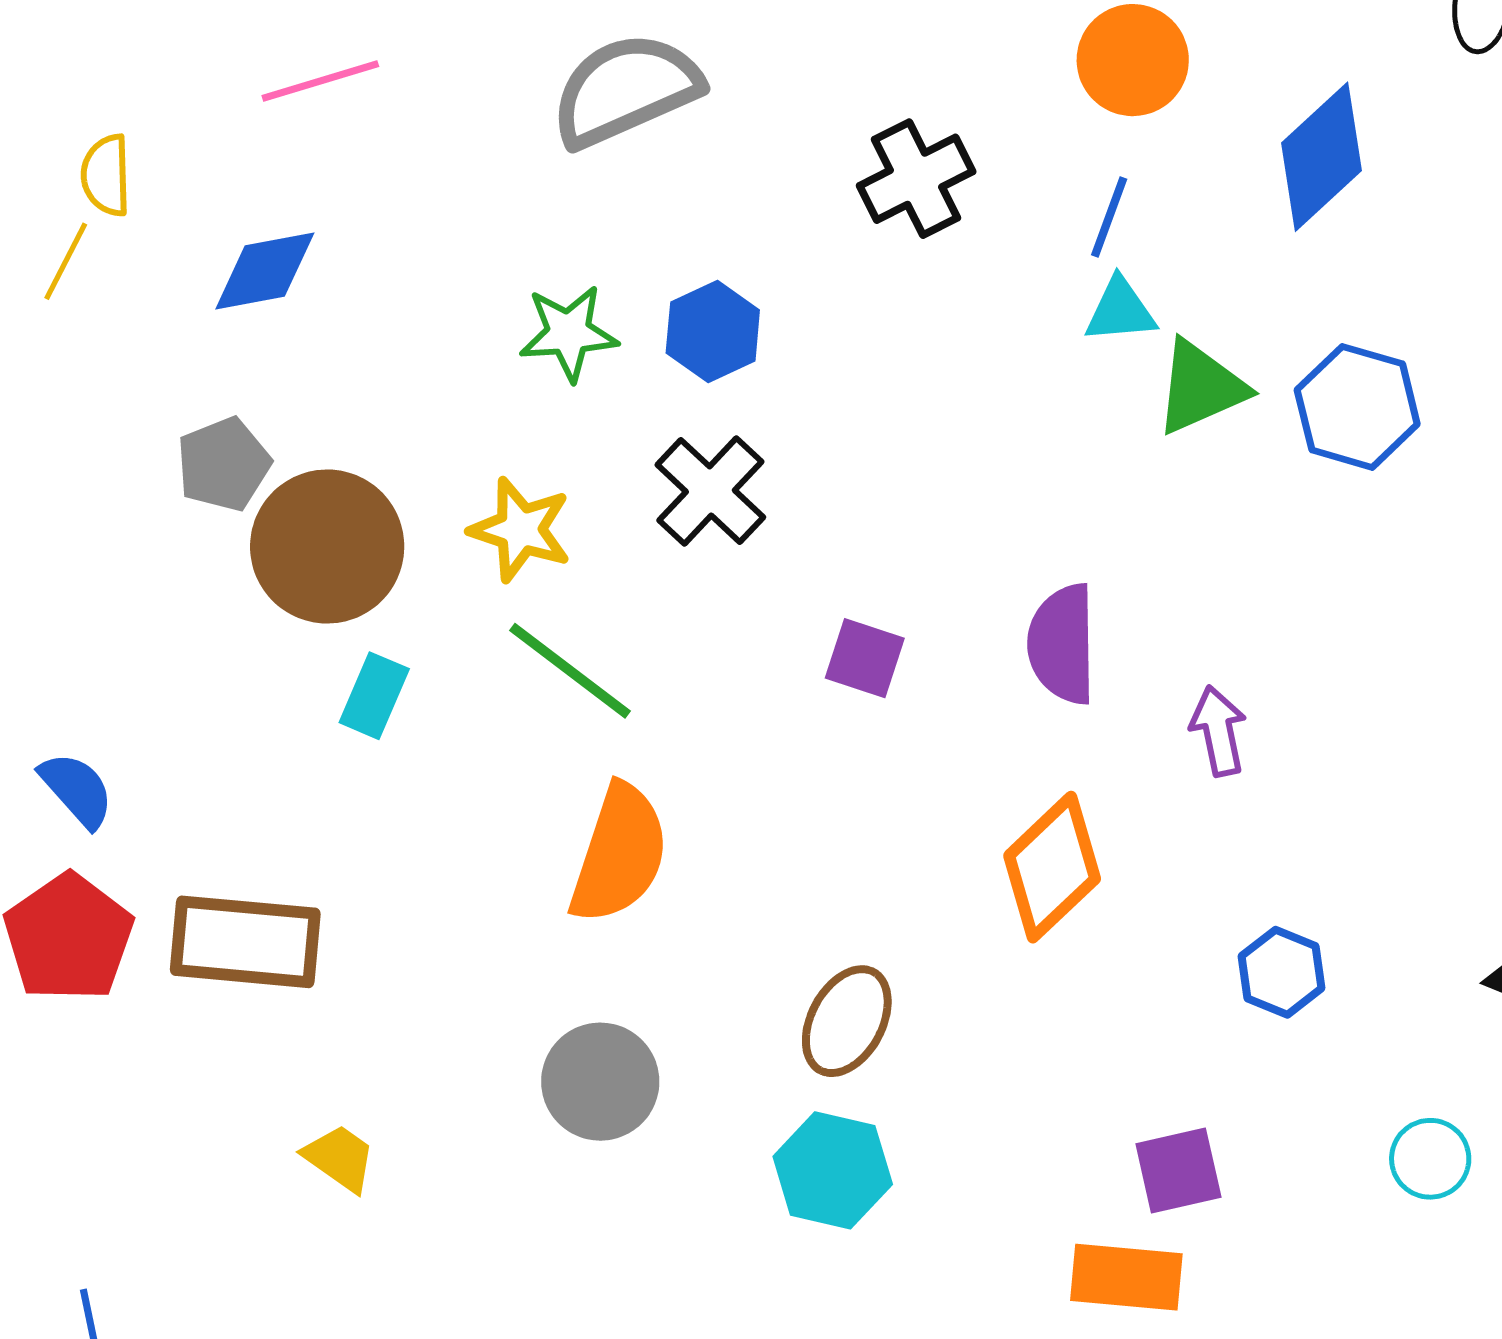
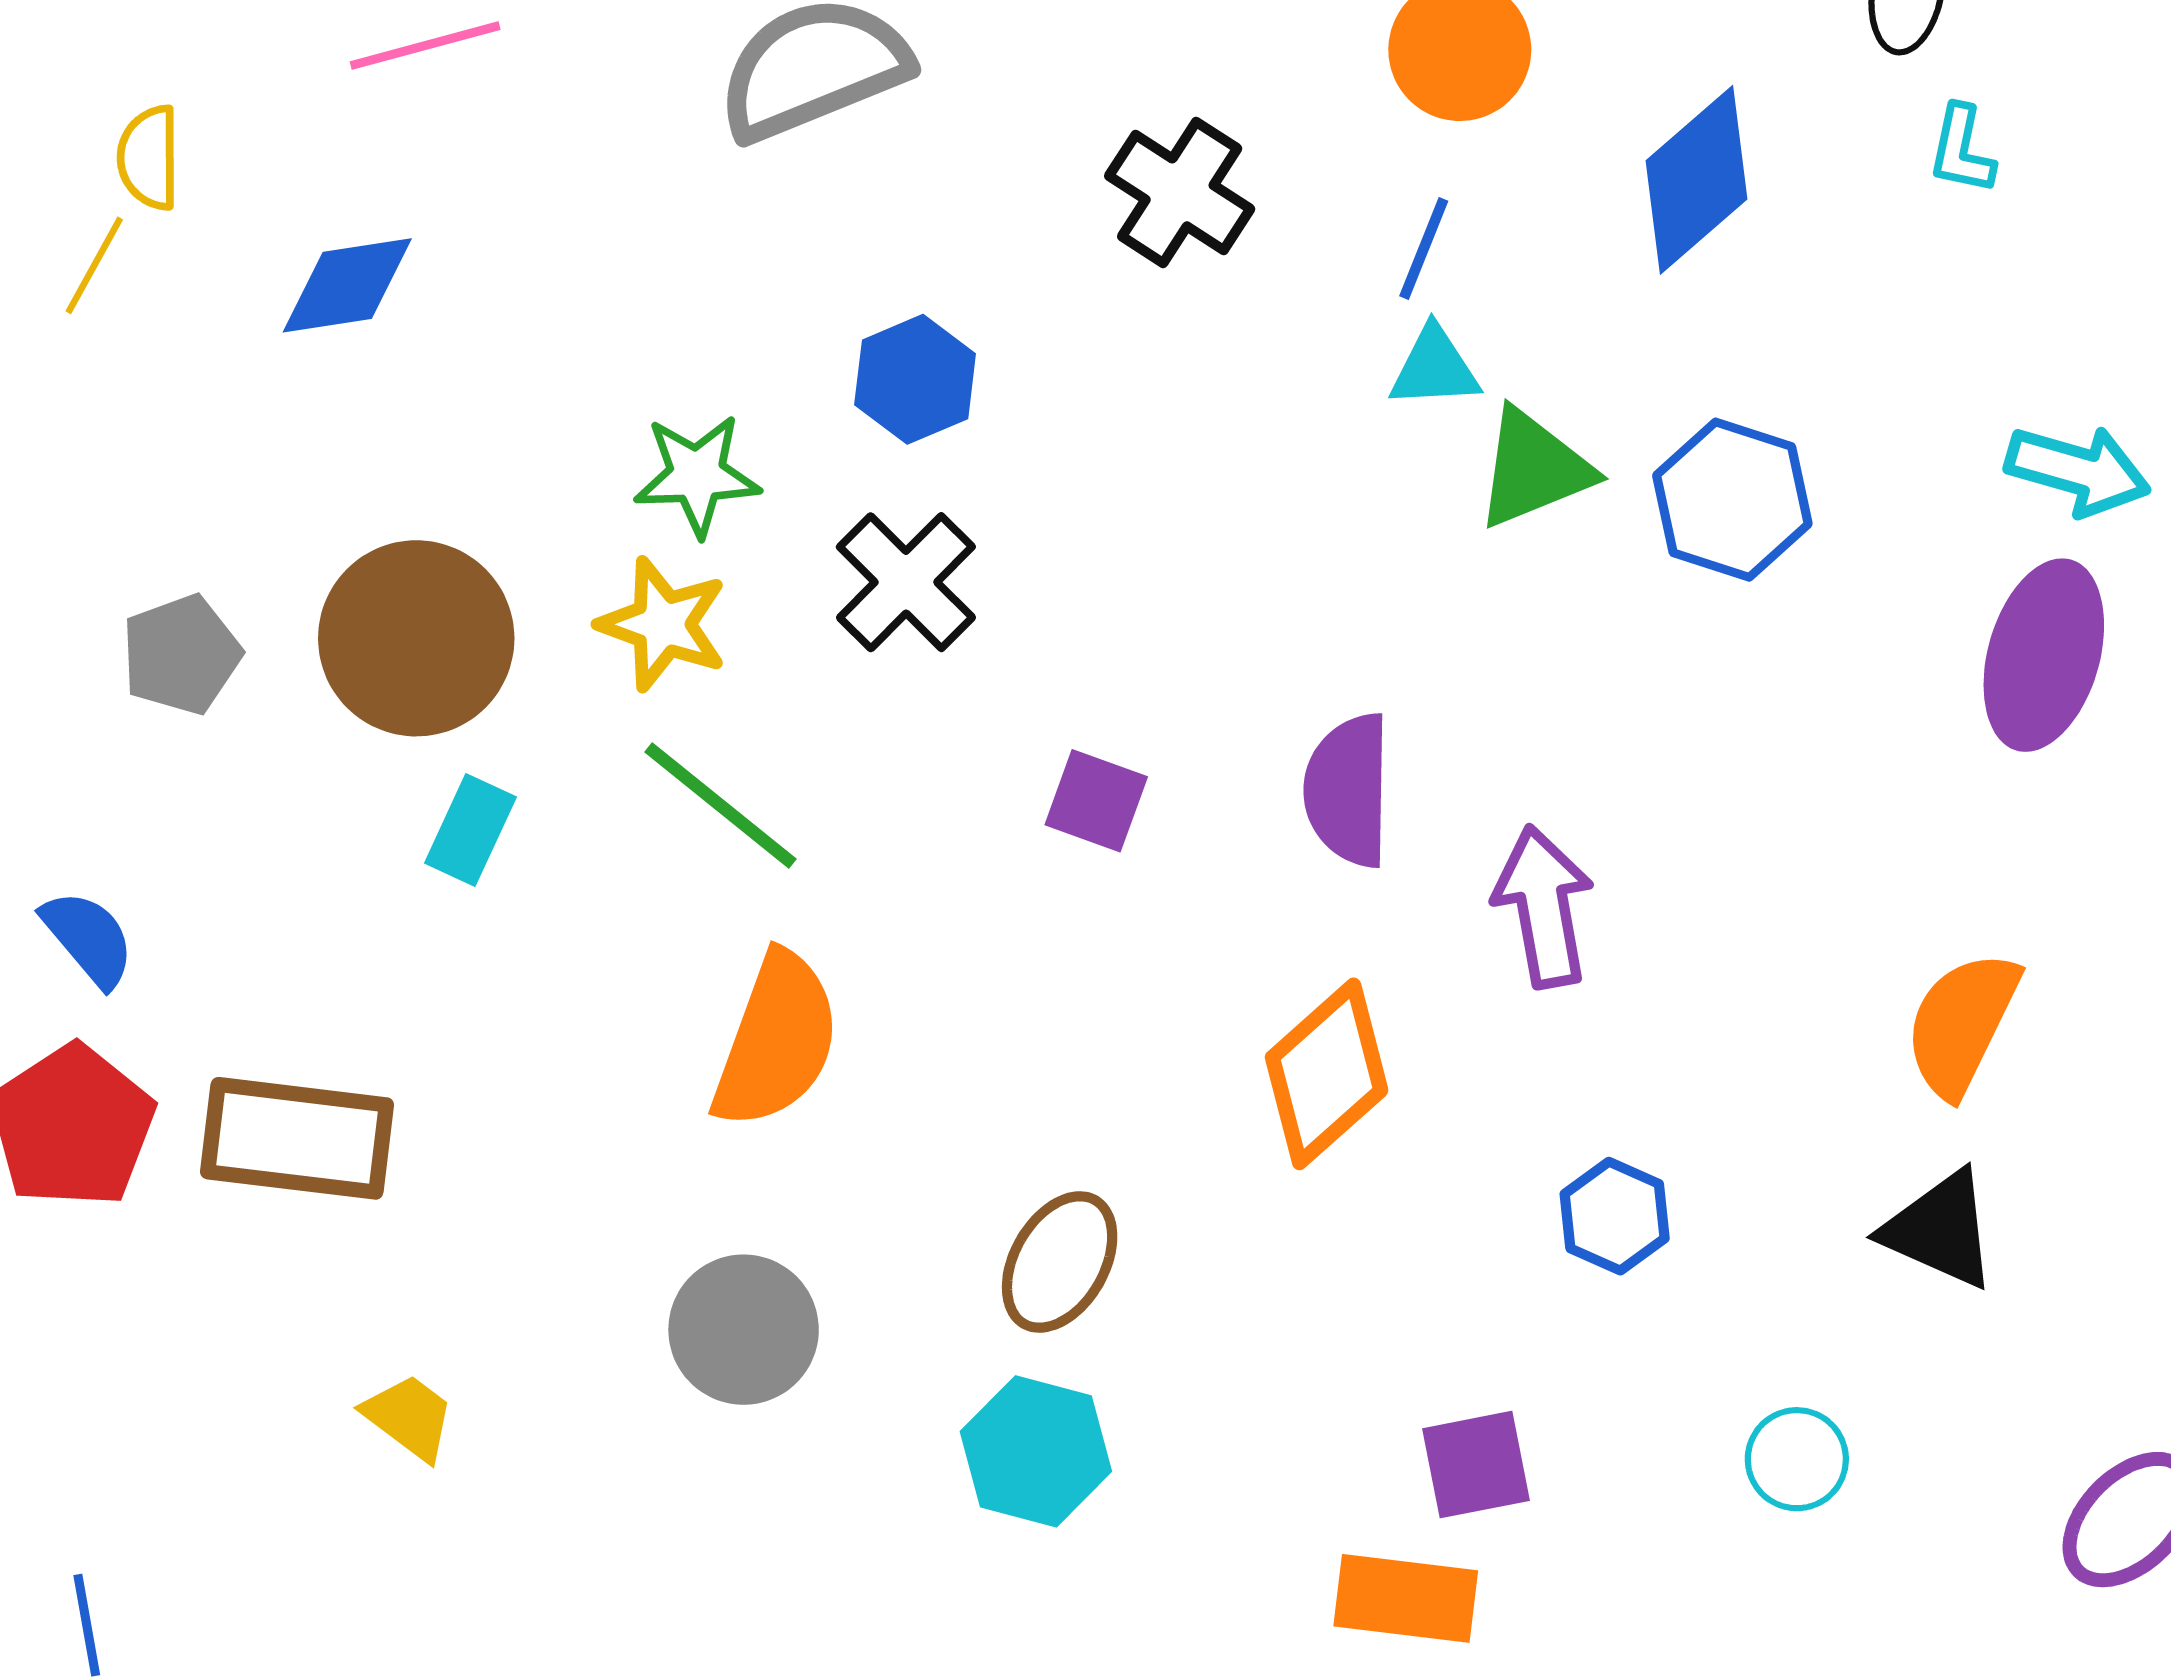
black cross: (916, 179) -> (1180, 192), turned -32
green star: (569, 333) -> (697, 475), moved
gray pentagon: (224, 464) -> (181, 655), moved
purple arrow: (1218, 731) -> (1543, 907), size x1.4

